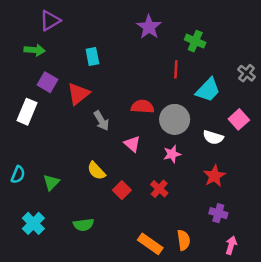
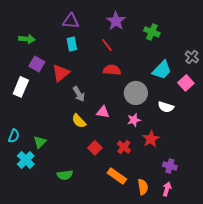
purple triangle: (50, 21) -> (71, 21), moved, turned 36
red line: (176, 69) -> (107, 45), moved, turned -40
red semicircle: (143, 107) -> (112, 70), moved
pink square: (239, 119) -> (186, 83), moved
pink triangle: (132, 144) -> (103, 112), turned -32
yellow semicircle: (96, 171) -> (79, 121), moved
red star: (214, 176) -> (151, 139), moved
cyan cross: (33, 223) -> (26, 160), moved
orange rectangle: (150, 244) -> (117, 176), moved
pink arrow: (231, 245) -> (167, 189), moved

